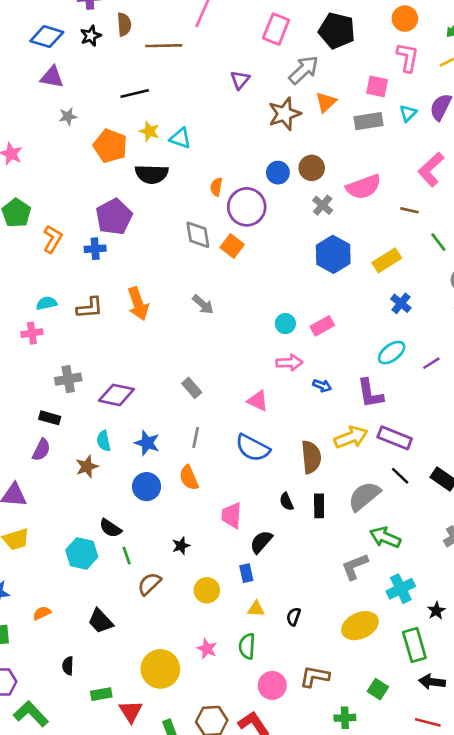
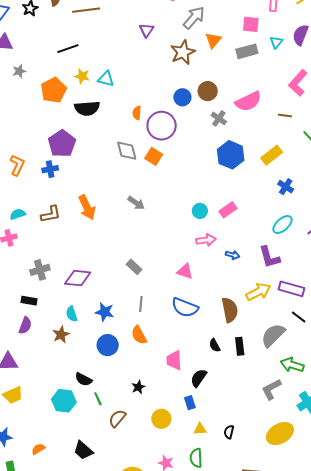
orange pentagon: (110, 146) -> (54, 90), turned 30

